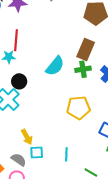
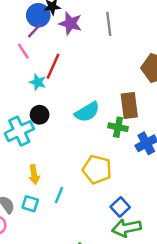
brown rectangle: (86, 49) -> (129, 106), turned -50
yellow arrow: (27, 137) -> (34, 175), moved
cyan line: (66, 154) -> (59, 195), moved

